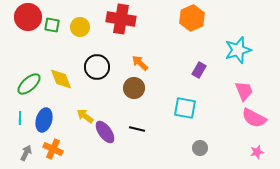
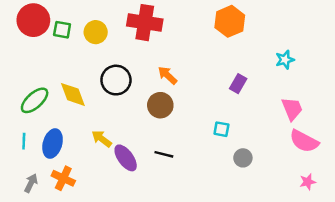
cyan star: (238, 50) -> (285, 60), size x0.6
cyan square: (185, 108) -> (221, 129), size x0.6
gray circle: (200, 148) -> (243, 158), moved

